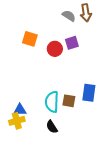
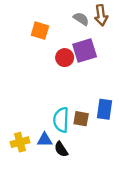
orange square: (30, 39) -> (40, 31), moved
purple square: (72, 43) -> (85, 51), size x1.5
blue triangle: (20, 110) -> (45, 140), moved

